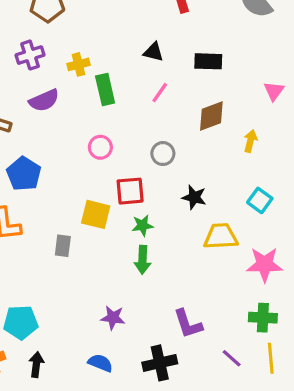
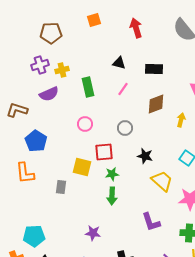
yellow cross: (78, 64) -> (62, 70), moved
yellow trapezoid: (221, 236) -> (162, 181), turned 45
purple L-shape: (188, 324) -> (151, 222), moved

